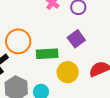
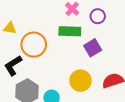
green rectangle: (47, 54) -> (70, 31), moved

